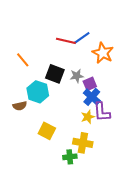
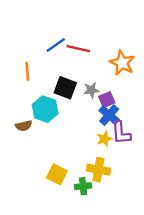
blue line: (82, 38) -> (56, 45), moved
orange line: (23, 60) -> (27, 71), turned 35
yellow square: (47, 131) -> (57, 174), moved

